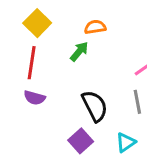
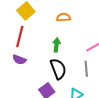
green arrow: (79, 51) -> (56, 45), moved, turned -40

